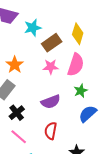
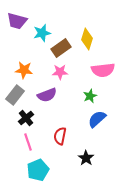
orange star: (15, 65) -> (24, 70), turned -30
pink semicircle: (76, 65) -> (103, 70), moved, turned 65
purple semicircle: (51, 102) -> (47, 95), moved
pink line: (19, 137) -> (28, 142), turned 30

